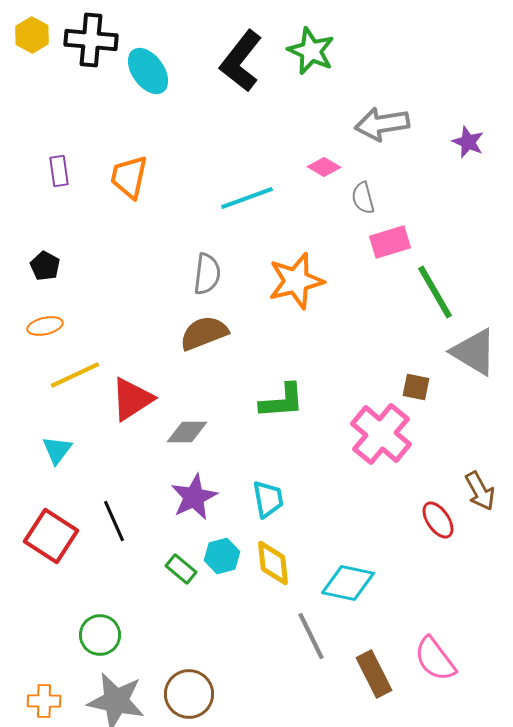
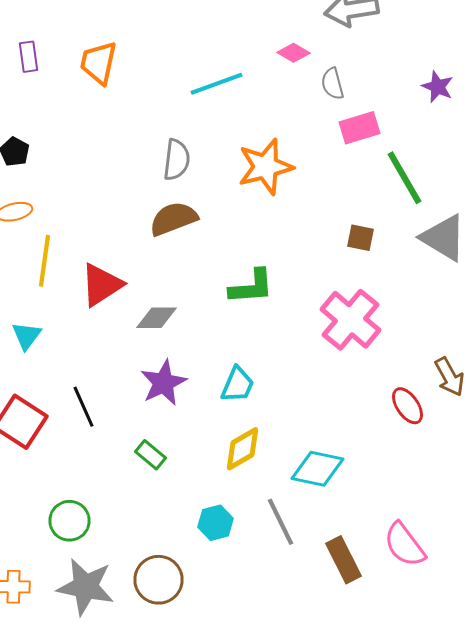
purple star: (468, 142) -> (438, 87), moved
yellow line: (75, 375) -> (44, 261), turned -57
brown square: (416, 387) -> (360, 238), moved
cyan trapezoid: (268, 499) -> (238, 385), turned 33
cyan hexagon: (222, 556) -> (216, 523), moved
yellow diamond: (273, 563) -> (242, 449), turned 66

